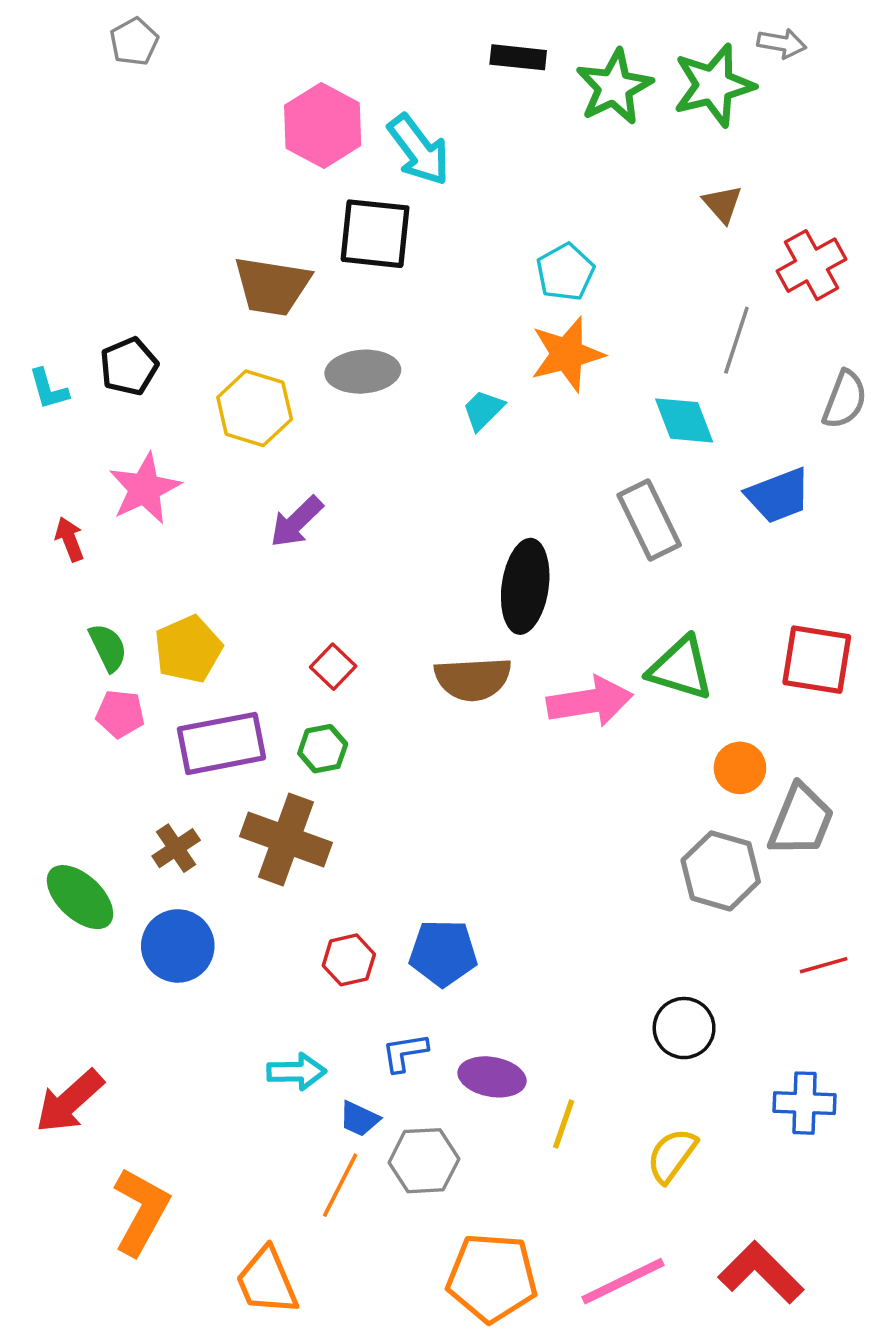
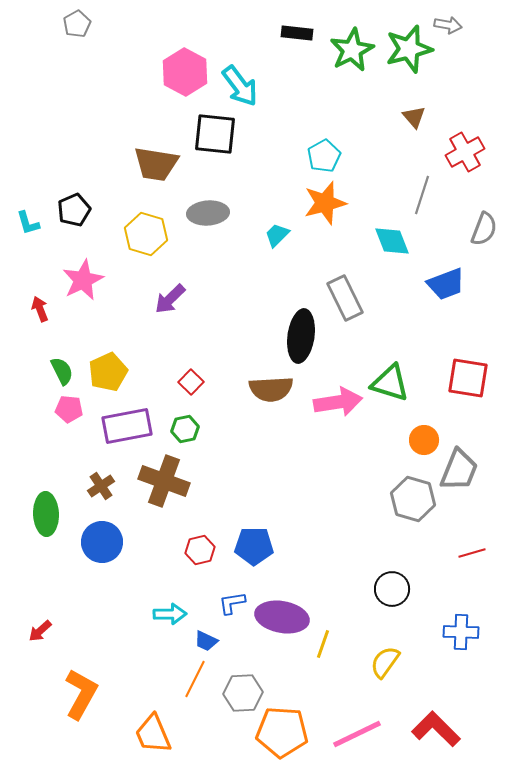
gray rectangle: (649, 520) -> (345, 298), moved
green ellipse: (80, 897) -> (46, 514), turned 45
purple ellipse: (492, 1077) -> (282, 617), size x1.4
red arrow: (70, 1101) -> (40, 631), size x0.6
gray hexagon: (424, 1161) -> (243, 693), moved

